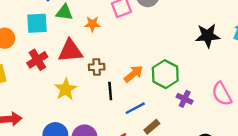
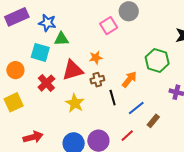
cyan square: (37, 23) -> (40, 52), turned 30
orange star: (92, 24) -> (96, 58), moved
green hexagon: (165, 74) -> (157, 60), moved

